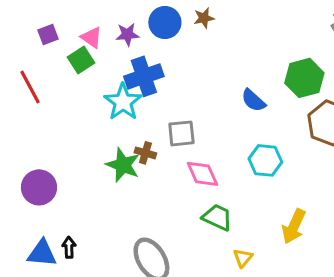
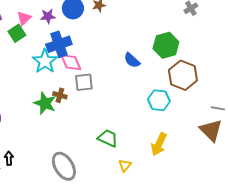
pink triangle: (91, 37) -> (24, 18), turned 42
cyan hexagon: (265, 160) -> (159, 100), moved
pink diamond: (202, 174) -> (71, 62), moved

